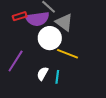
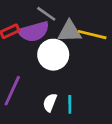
gray triangle: (64, 22) -> (70, 31), turned -30
yellow line: (67, 54) -> (92, 35), moved

